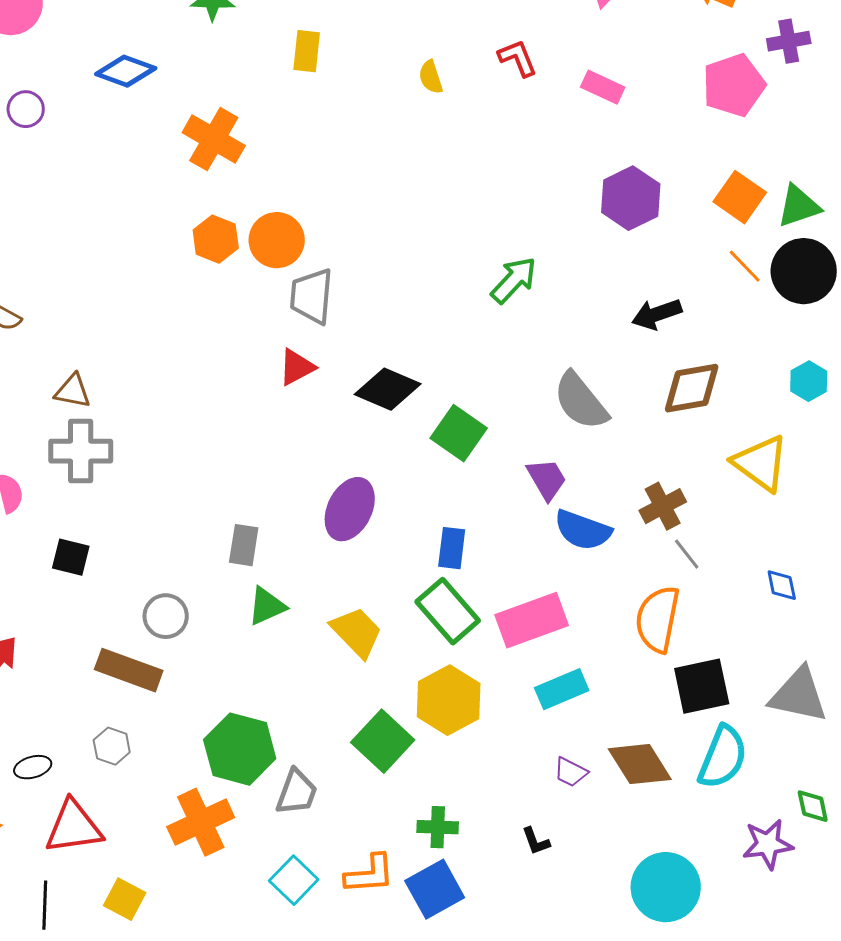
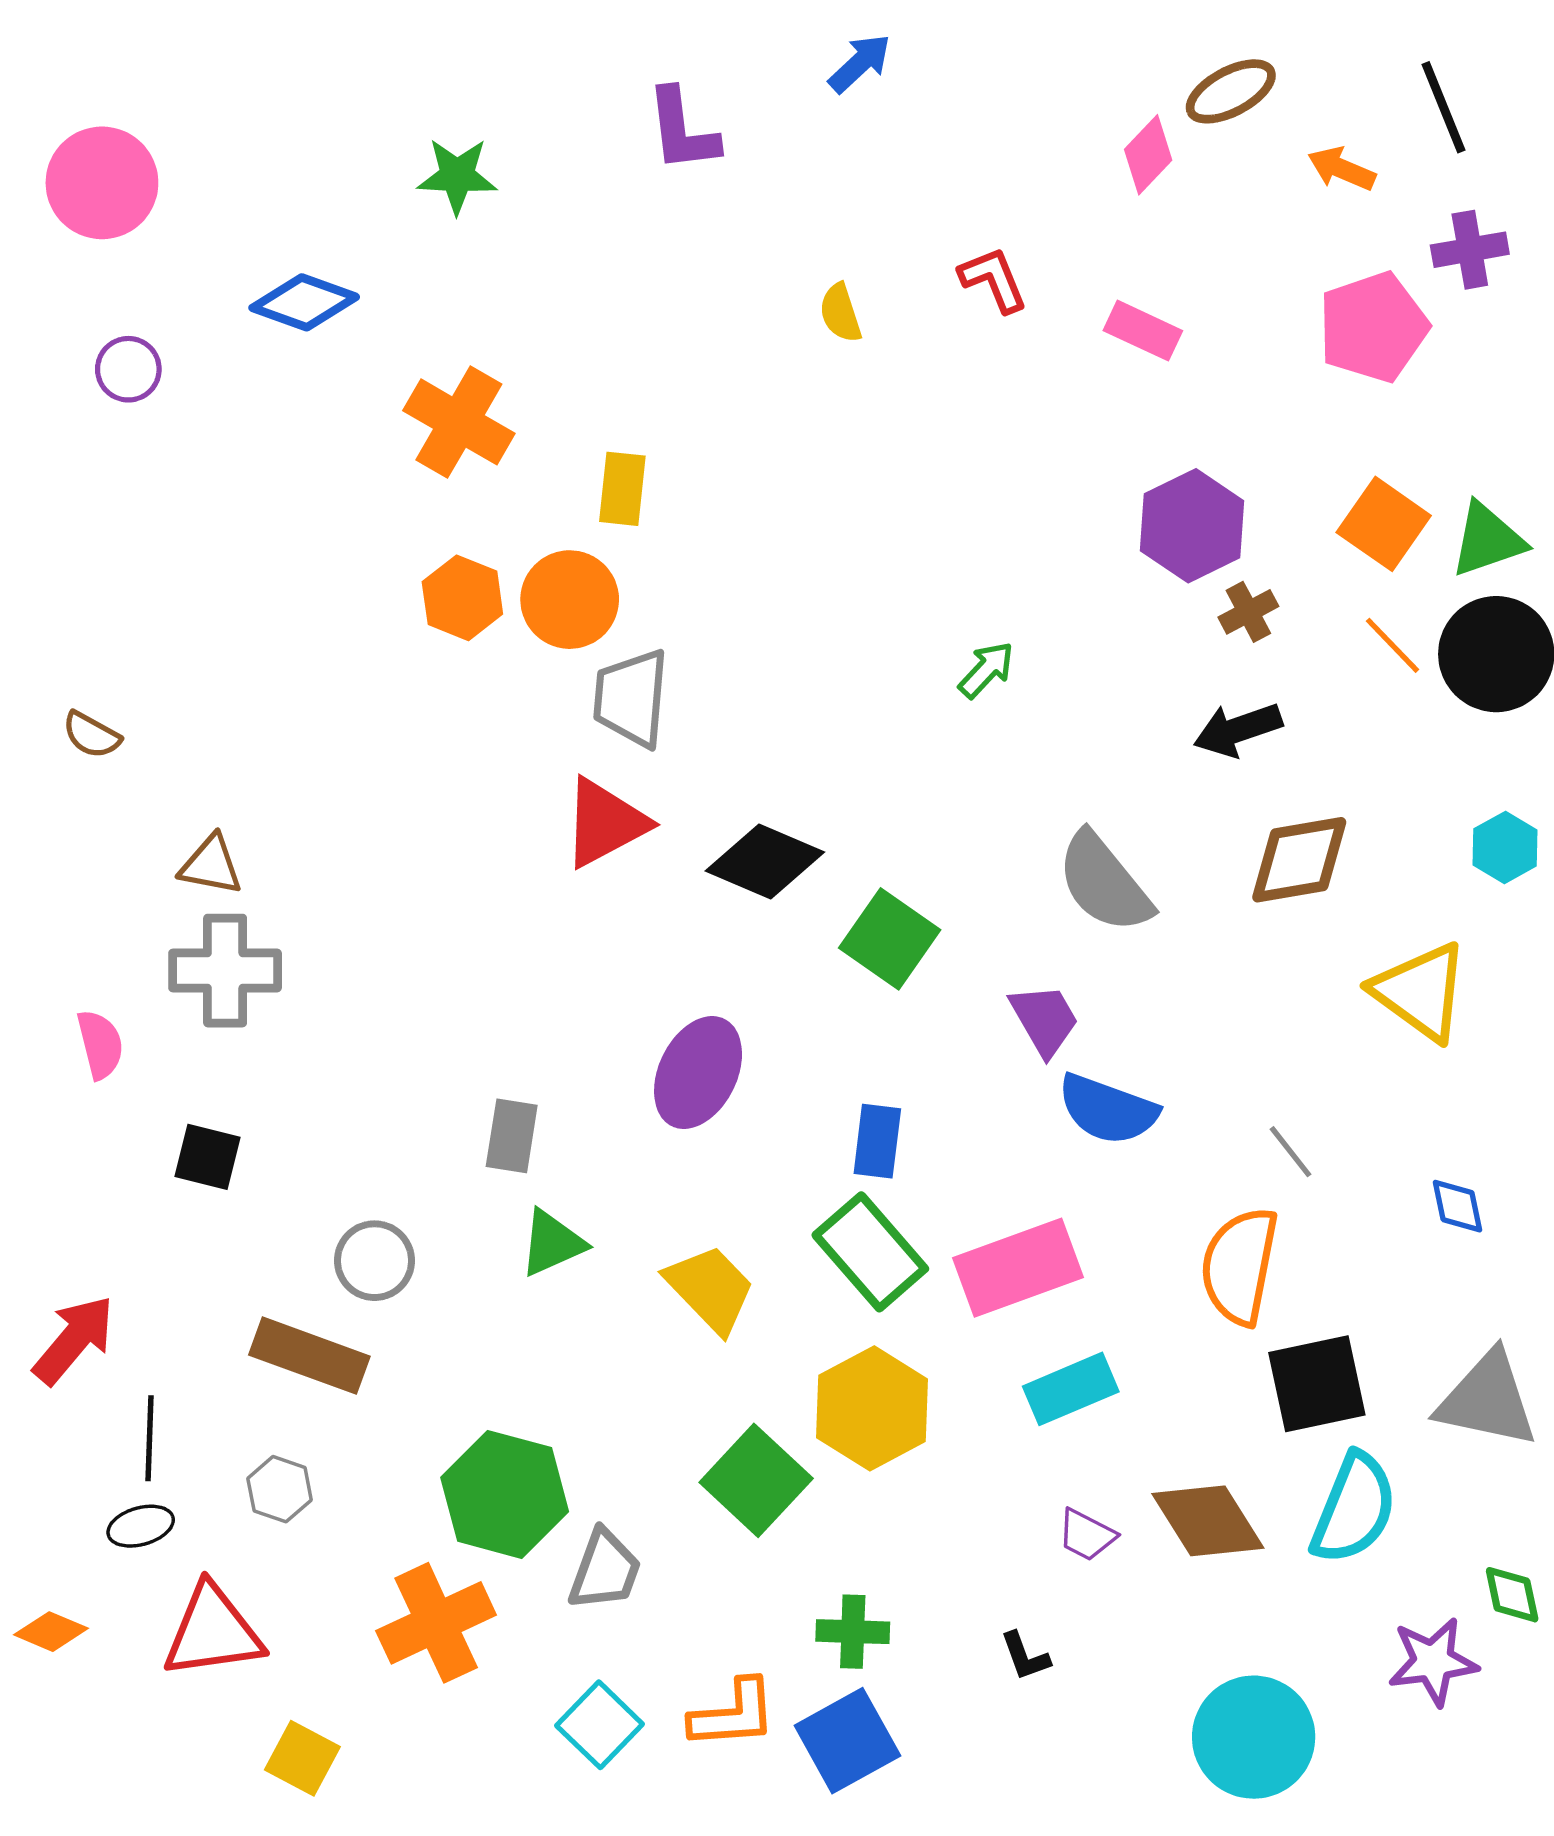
yellow rectangle: (307, 51) -> (622, 489), moved
green arrow: (514, 280) -> (986, 670), size x0.7
red triangle: (297, 367) -> (605, 823), size x1.4
brown cross: (663, 506) -> (1248, 612), moved, size x0.7
black line: (45, 905) -> (149, 1438), moved

